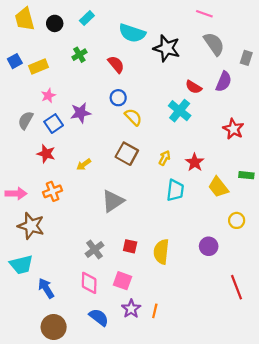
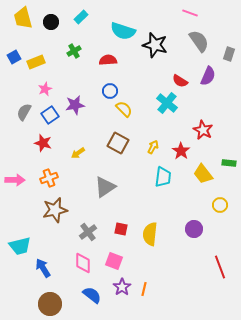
red semicircle: (116, 64) -> (108, 60), turned -54
red star: (233, 129) -> (203, 130), moved
brown star: (31, 226) -> (55, 210), moved, turned -30

